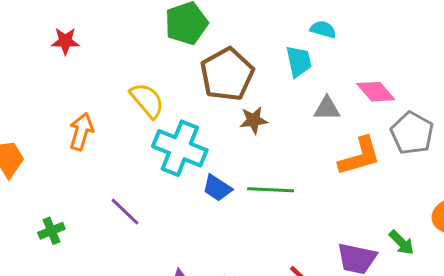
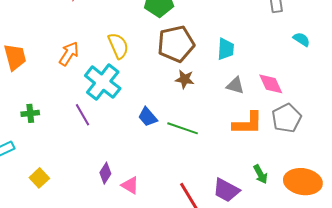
cyan semicircle: (323, 29) -> (301, 39), moved
cyan cross: (180, 148) -> (103, 82), moved
green arrow: (401, 243) -> (260, 174), moved

